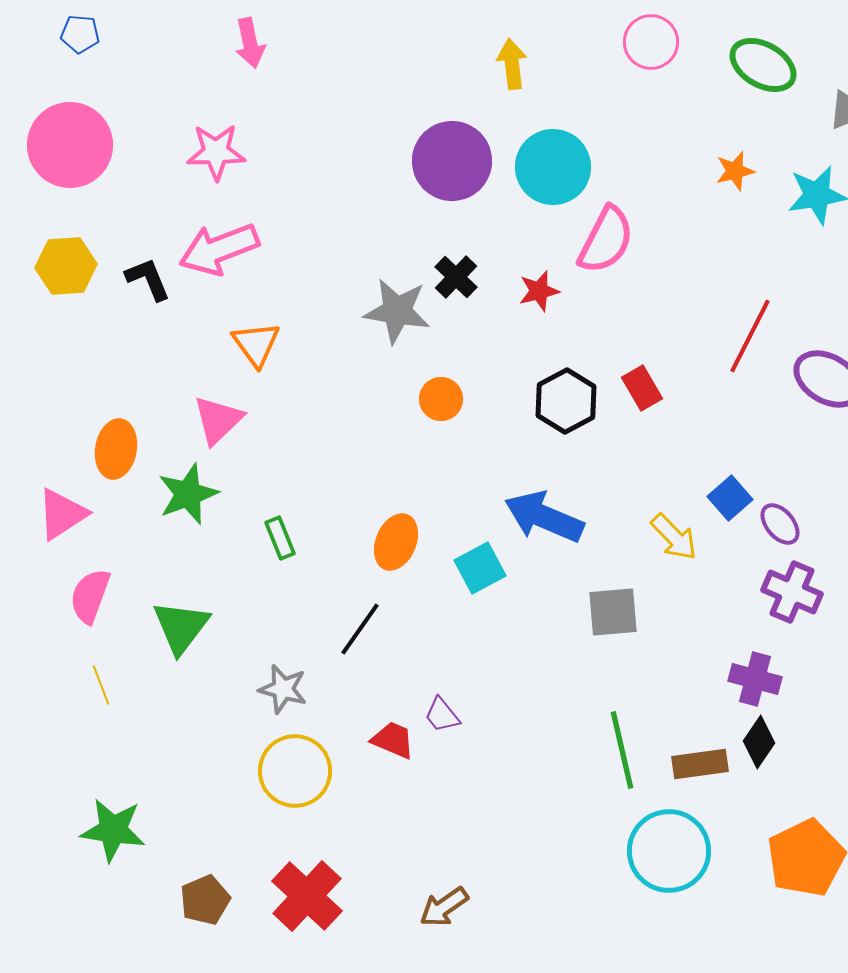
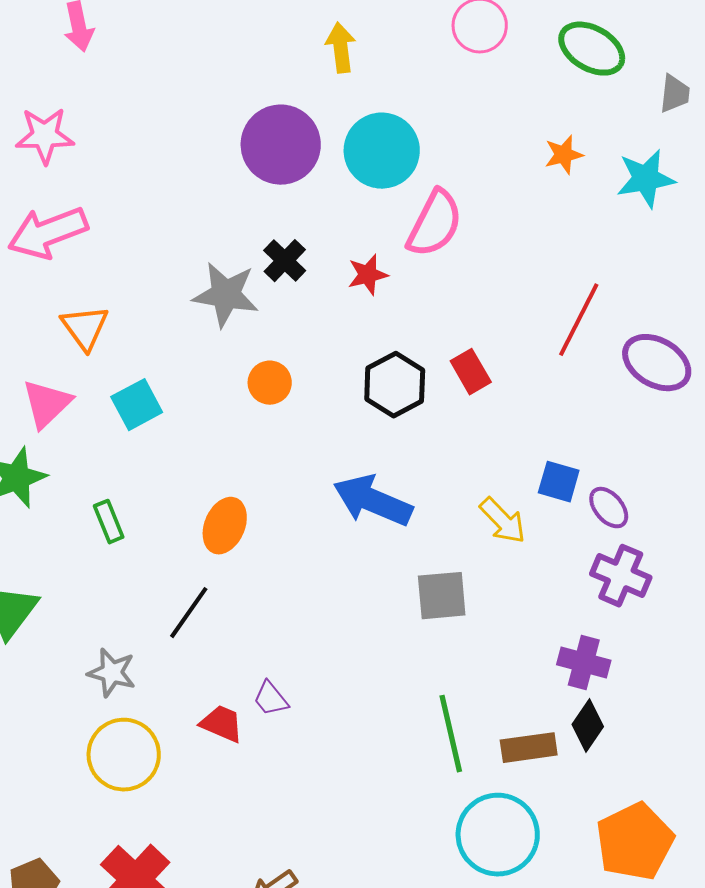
blue square: (730, 498) -> (559, 482), turned -33
cyan square: (480, 568) -> (137, 405), moved

